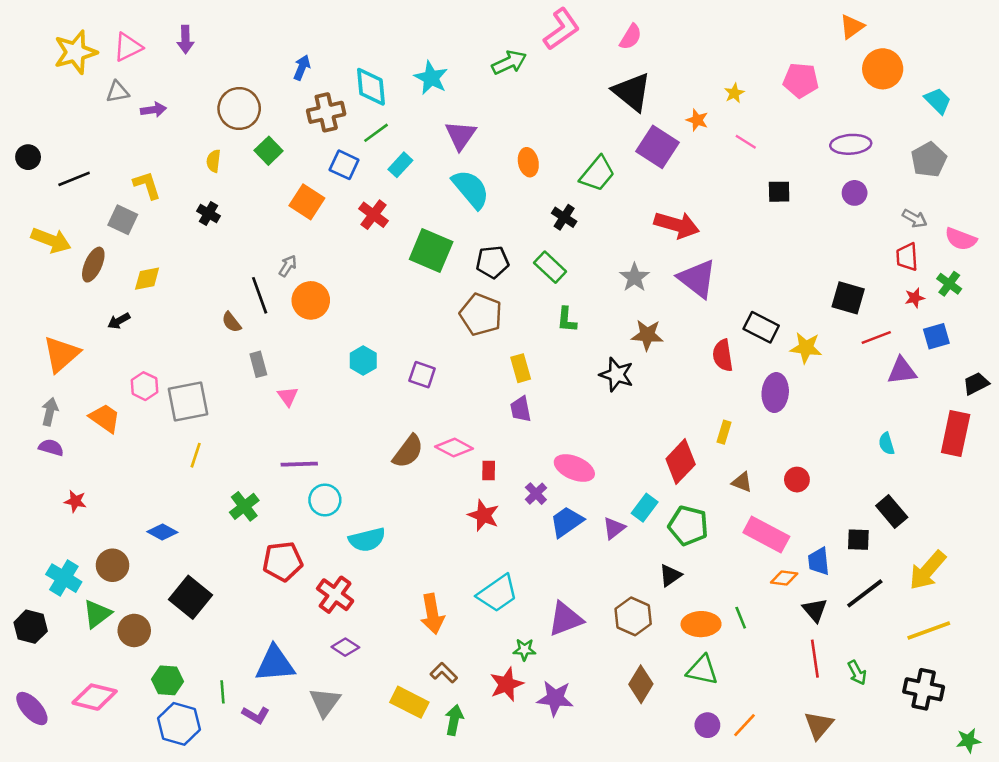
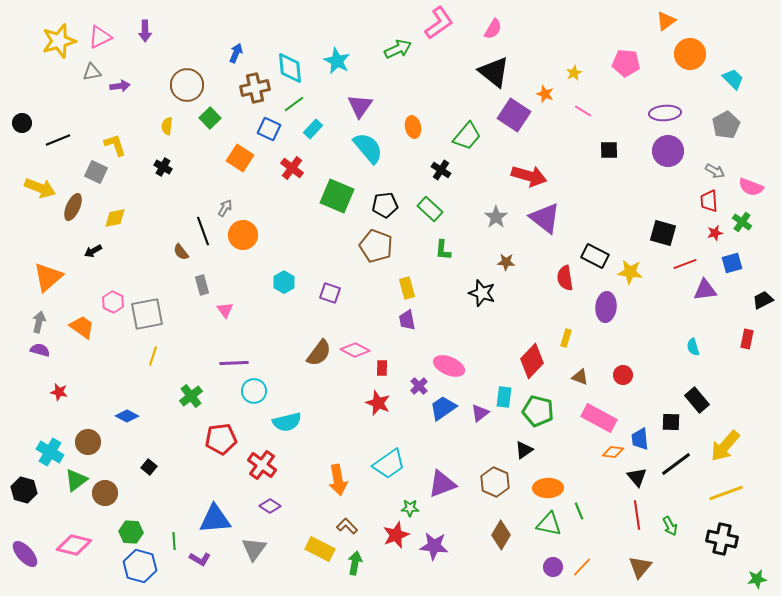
purple circle: (855, 193) -> (668, 151), size x1.6
brown star: (647, 335) -> (506, 262), size x0.7
red rectangle: (956, 433) -> (747, 339), size x0.6
cyan rectangle: (645, 508) -> (504, 397), turned -30
black square: (191, 597) -> (149, 467), size x0.5
green line: (741, 618) -> (579, 511), moved

